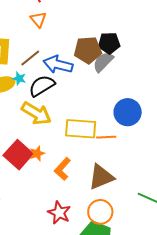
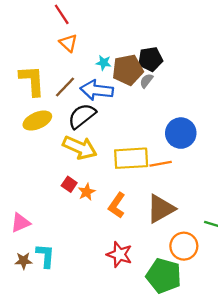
gray semicircle: (103, 62) -> (146, 81), size x0.6
cyan star: (19, 78) -> (104, 63), moved
red square: (18, 155) -> (69, 184), moved, size x0.5
orange circle: (100, 212) -> (184, 246), moved

